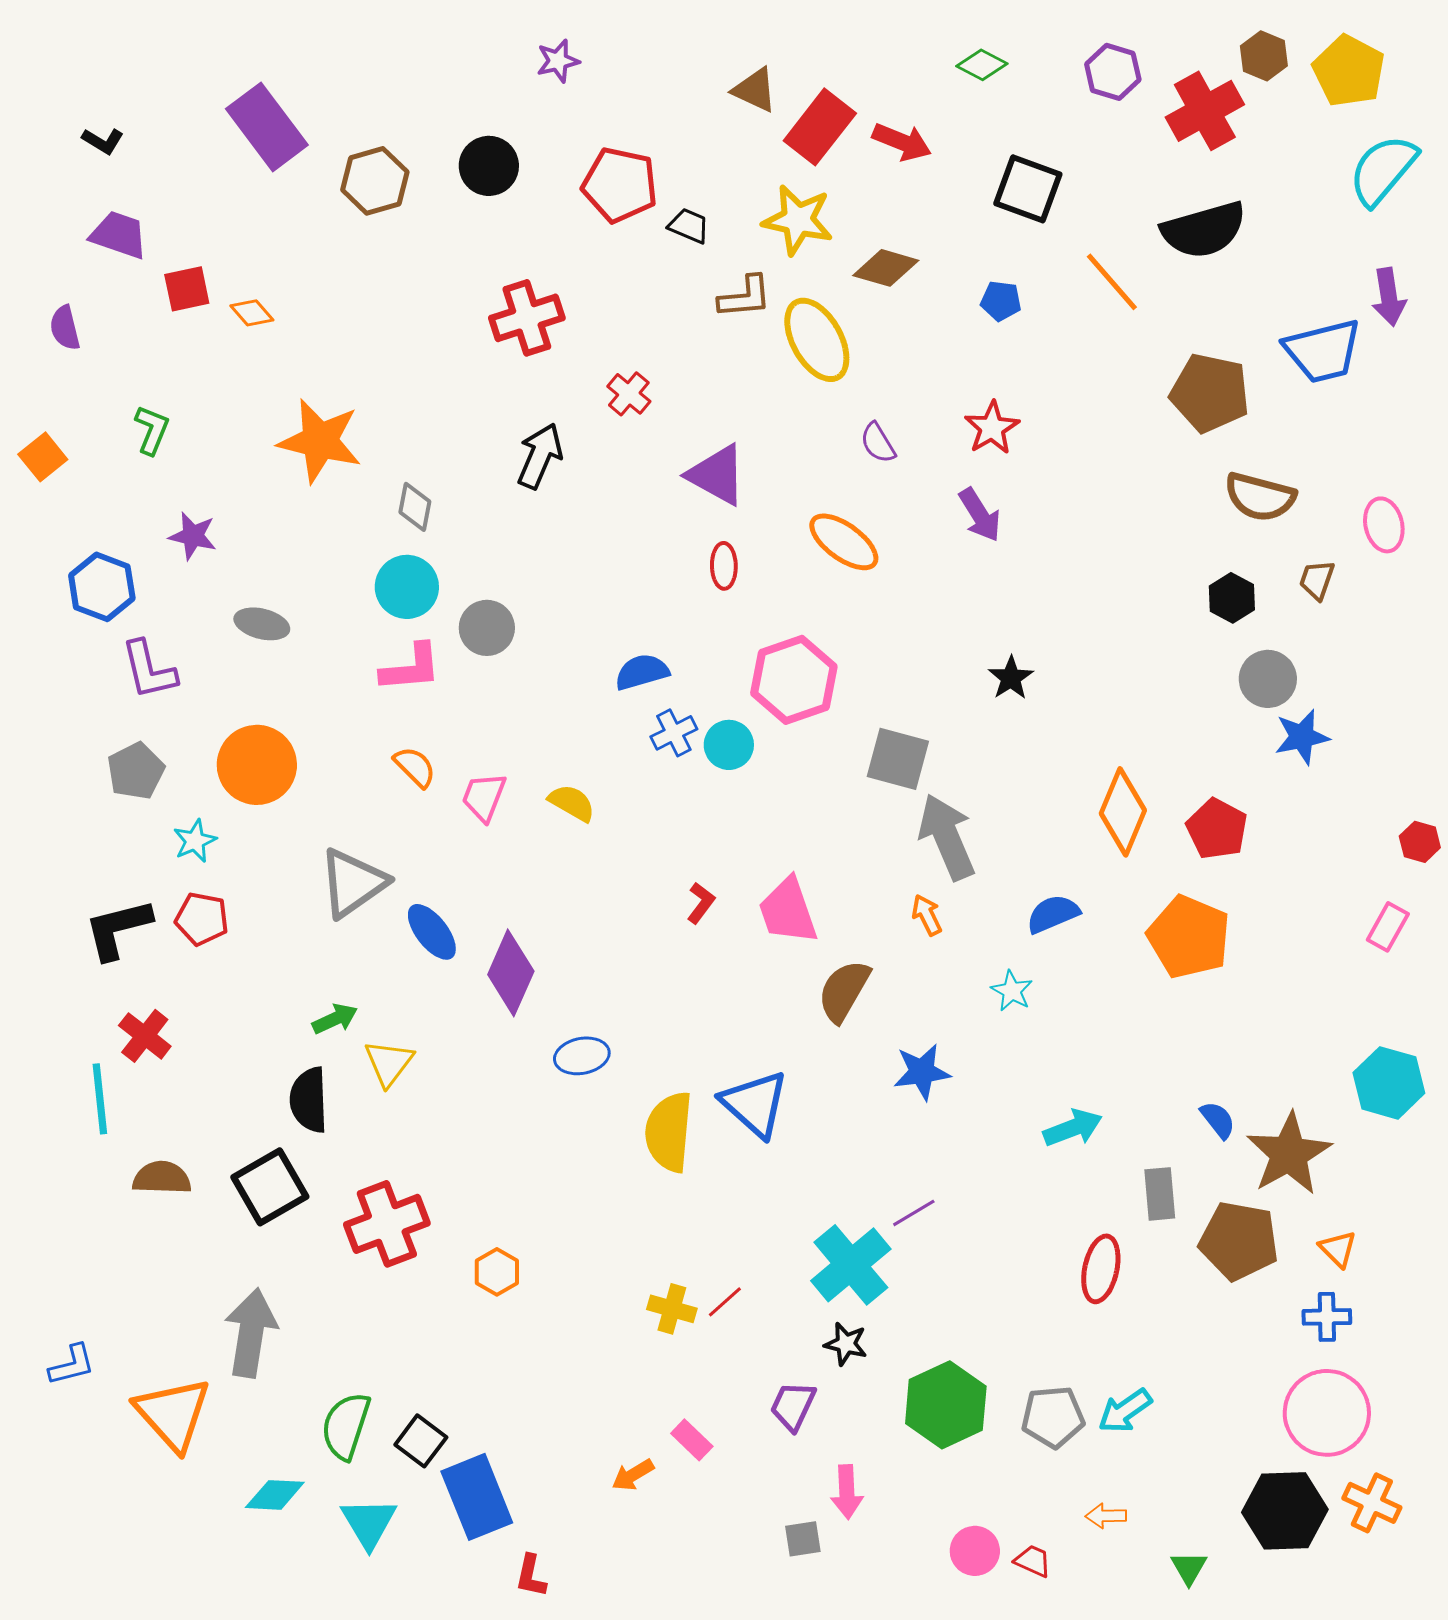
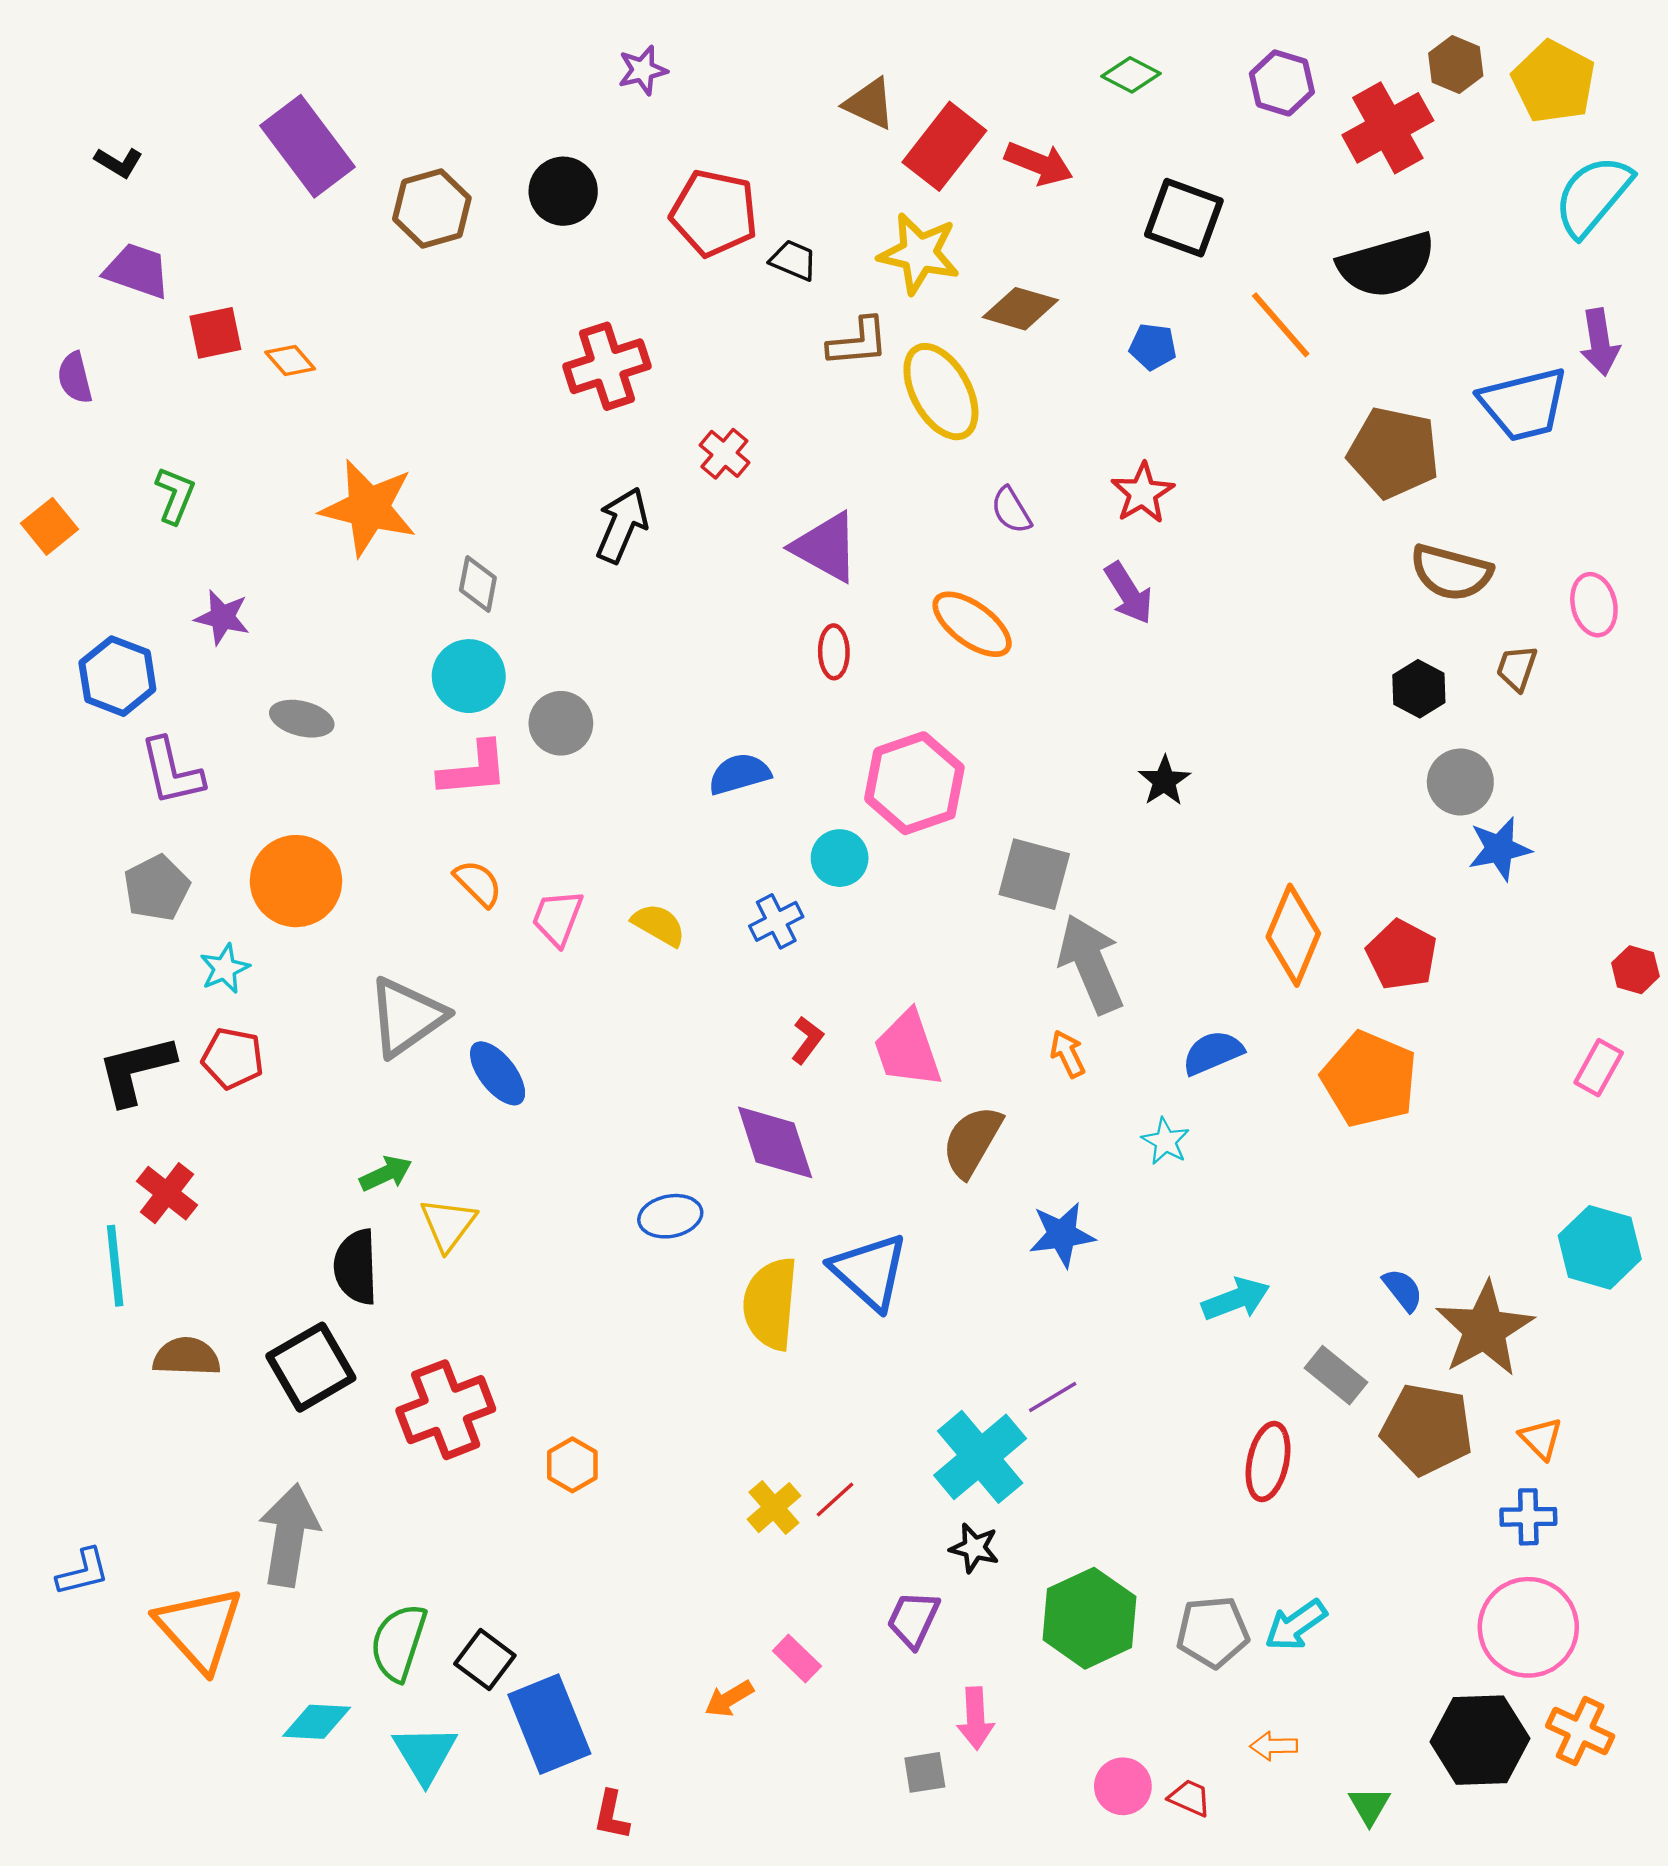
blue cross: (674, 733) -> (776, 921), moved
purple diamond: (511, 973) -> (775, 1142), moved, turned -42
gray rectangle: (1160, 1194) -> (1336, 1375), turned -46
yellow cross: (672, 1309) -> (774, 1508), turned 33

